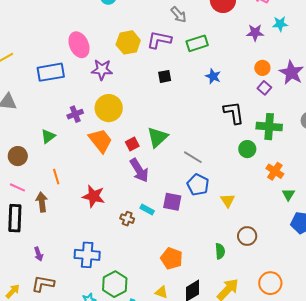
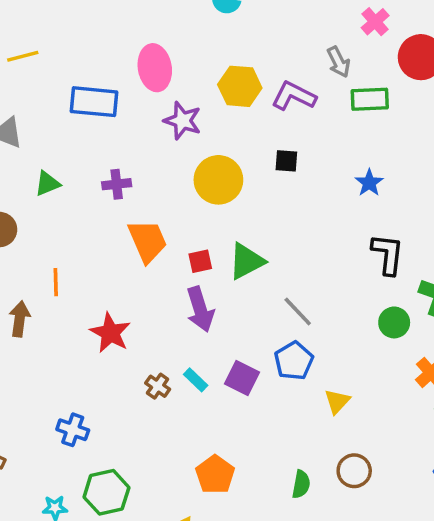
green rectangle: (197, 43) -> (370, 99), moved
yellow circle: (109, 108) -> (218, 180), moved
green triangle: (48, 136) -> (47, 183), moved
blue cross: (87, 255) -> (73, 430), size x0.7

